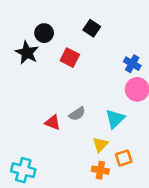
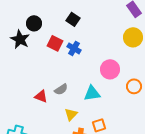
blue cross: (132, 64) -> (74, 48), moved
cyan triangle: (115, 119) -> (92, 93), turned 36
yellow triangle: (100, 144) -> (71, 114), moved

